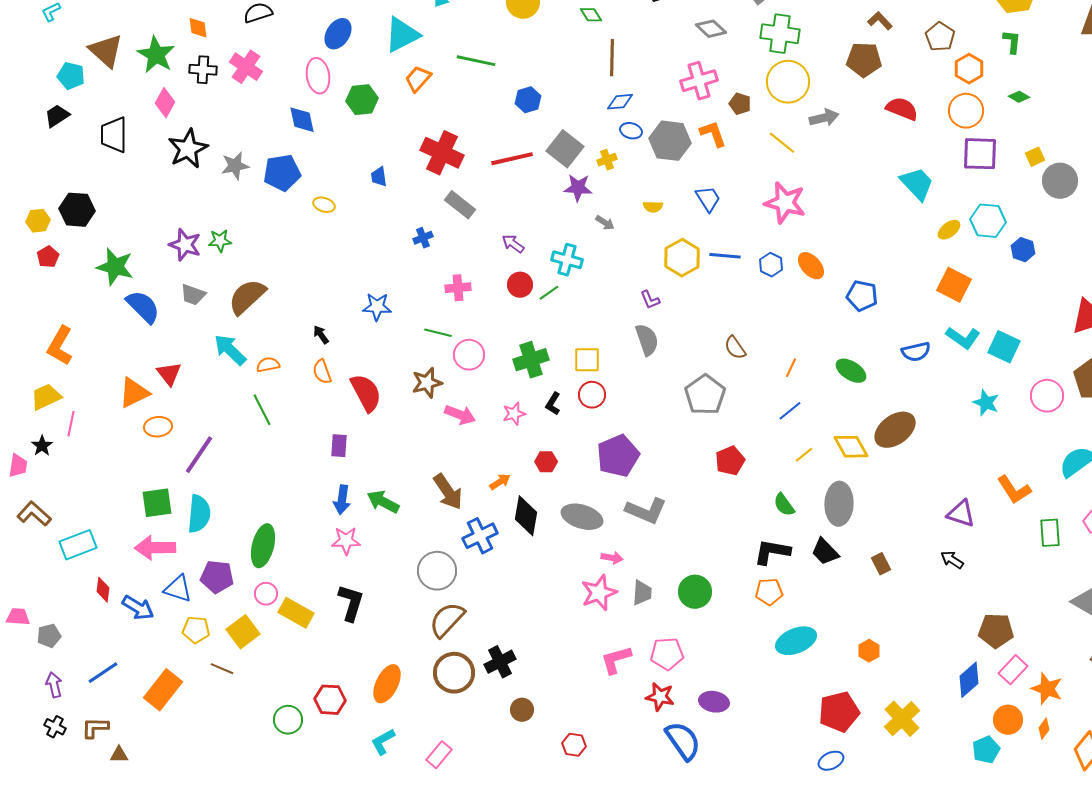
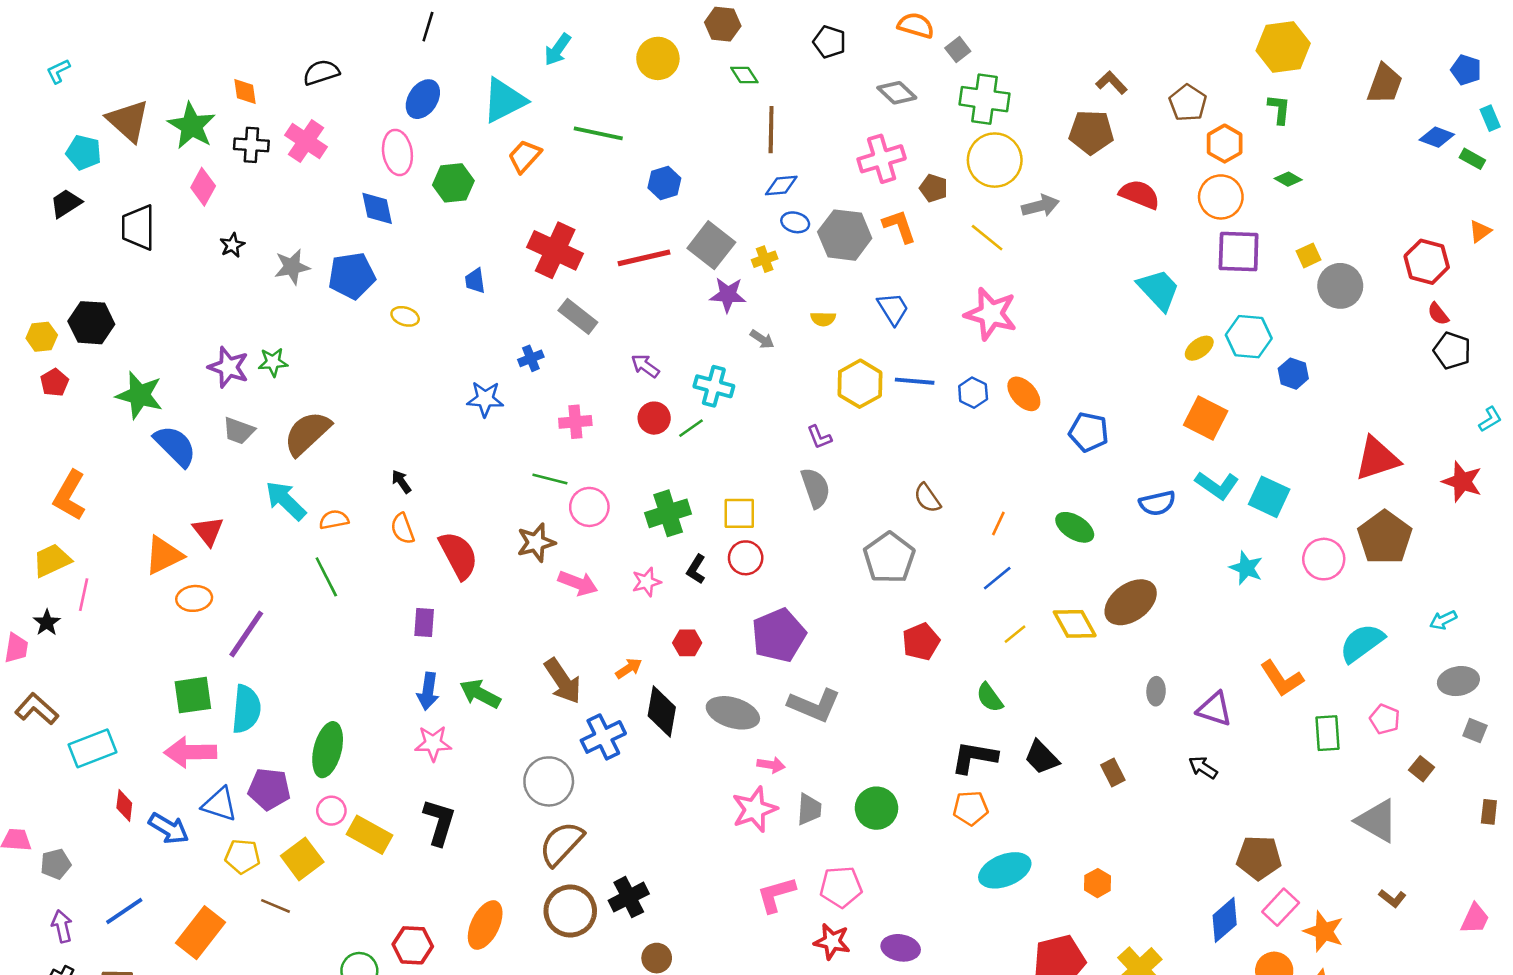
black star: (188, 149) -> (232, 245), size x0.5
blue star: (377, 307) -> (485, 399), moved
gray ellipse: (839, 504) -> (1156, 691), moved, size x0.5

